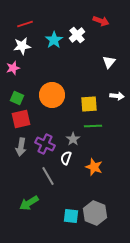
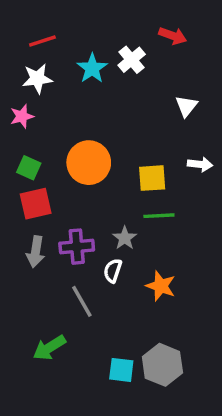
purple cross: (45, 144) -> (77, 247), turned -30

